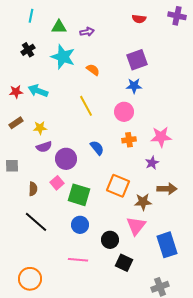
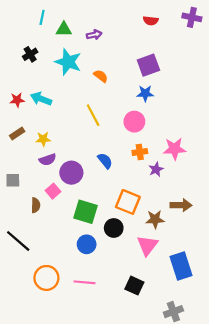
cyan line: (31, 16) -> (42, 17), moved
purple star: (152, 163) -> (156, 169), moved
pink square: (57, 183) -> (53, 191), moved
black line: (36, 222) -> (18, 241), moved
black circle: (110, 240) -> (114, 228), moved
orange circle: (30, 279) -> (46, 278), moved

